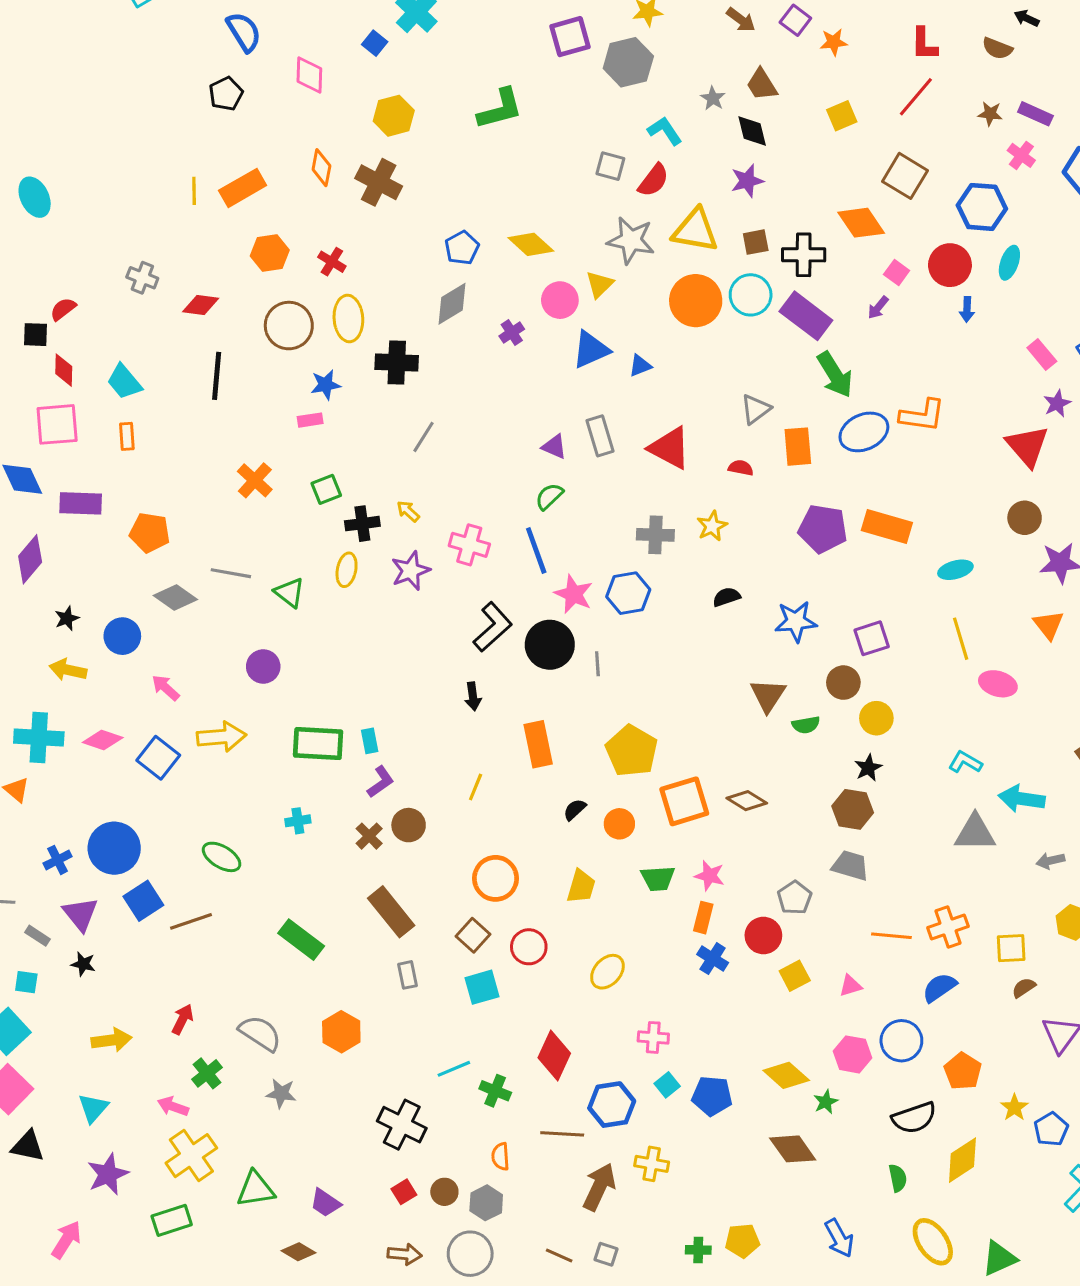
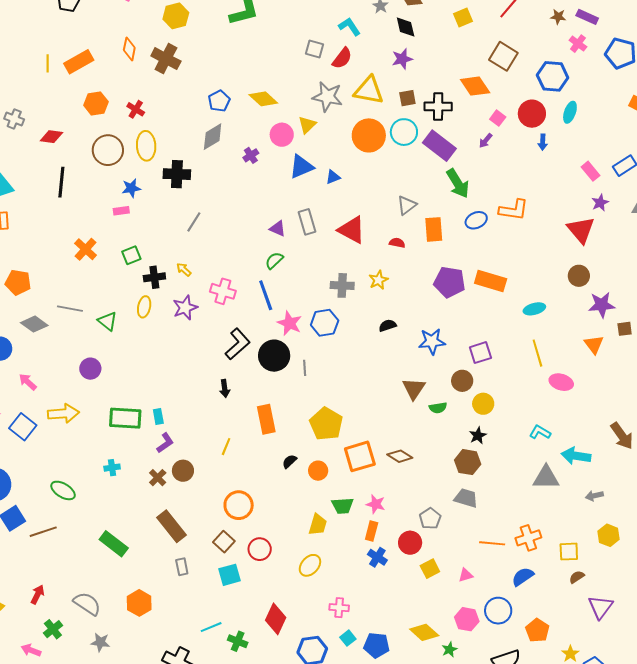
blue ellipse: (864, 432) -> (476, 220), size x0.7
yellow trapezoid: (581, 886) -> (318, 525), moved

